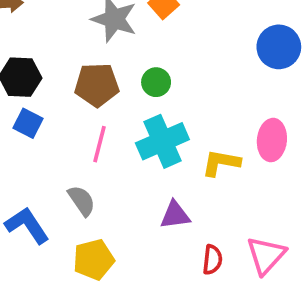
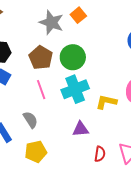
green circle: (156, 82) -> (73, 57), size x1.6
brown pentagon: (97, 85) -> (41, 58), turned 30
pink line: (99, 144) -> (41, 90), turned -36

